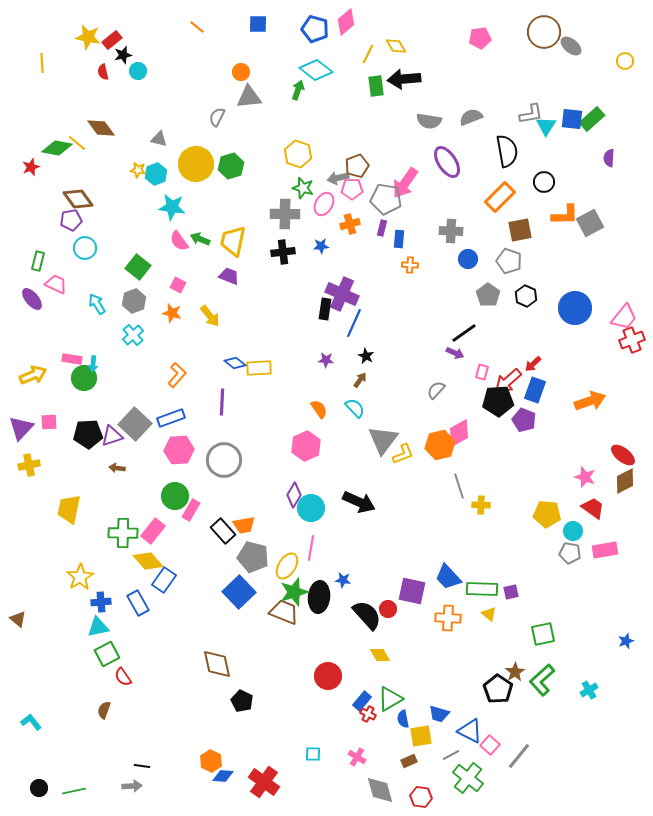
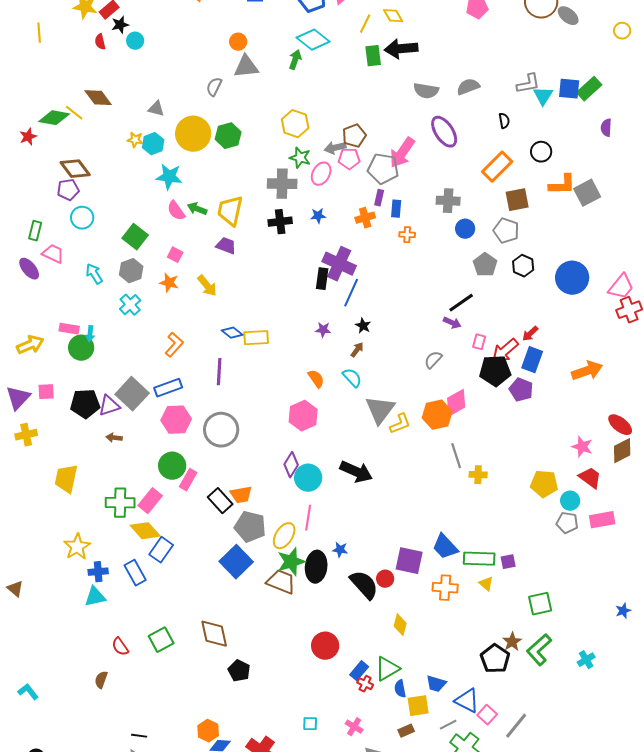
black semicircle: (507, 151) -> (504, 121), size x0.5
orange cross: (350, 224) -> (365, 218), moved
green square: (107, 654) -> (161, 640), moved
yellow diamond: (380, 655) -> (400, 625), moved, turned 45

